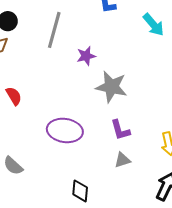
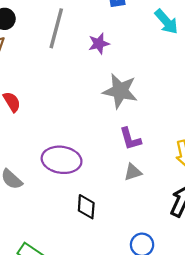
purple star: (86, 56) -> (99, 44), moved
purple ellipse: (65, 130) -> (62, 160), moved

